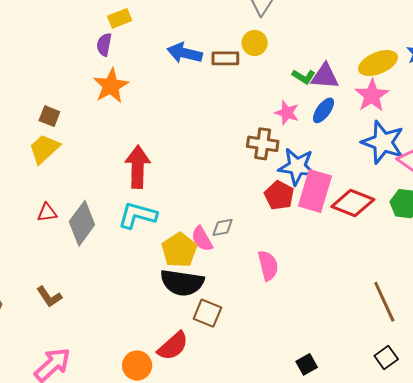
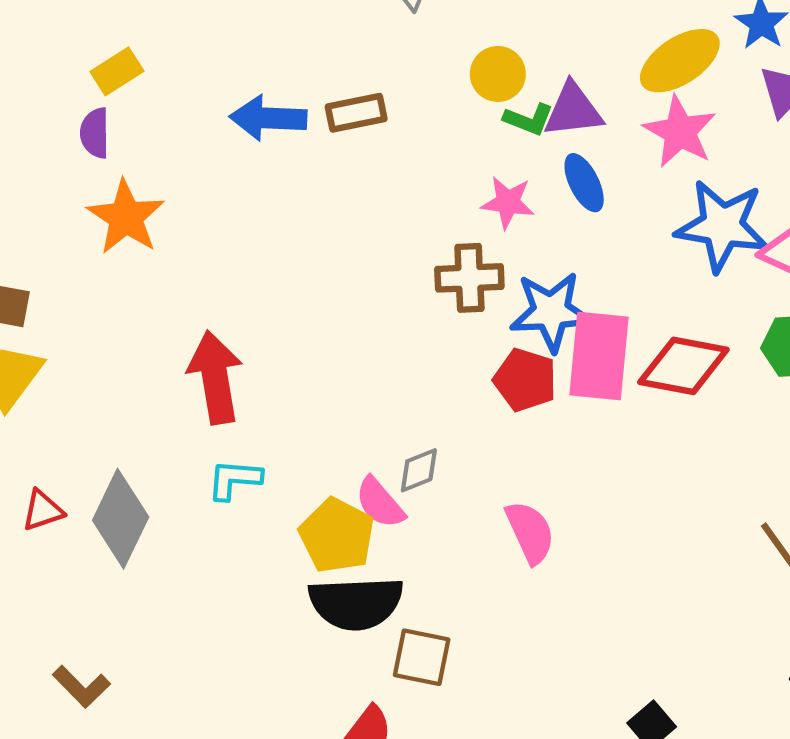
yellow circle: (255, 43) -> (498, 74), moved
blue ellipse: (323, 110) -> (584, 183), turned -52
cyan L-shape: (137, 215) -> (234, 479), size x0.7

